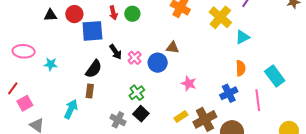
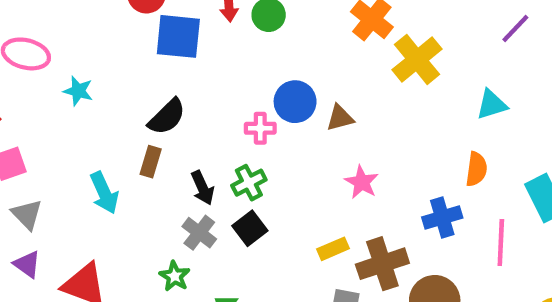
yellow cross: (220, 17) -> (417, 59), moved
brown triangle: (173, 48) -> (340, 118), moved, turned -32
black arrow: (116, 52) -> (203, 188), moved
pink cross: (135, 58) -> (260, 128), moved, turned 32
blue circle: (158, 63) -> (295, 102), moved
cyan arrow: (71, 109) -> (104, 193), turned 120

